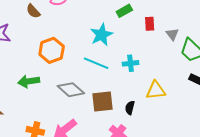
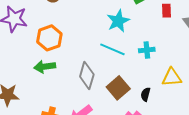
orange hexagon: (52, 50) -> (49, 38), moved
gray diamond: (71, 90) -> (87, 76), turned 64
brown square: (102, 102) -> (118, 88), turned -35

